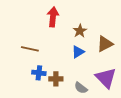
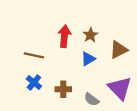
red arrow: (53, 17) -> (64, 36), moved
blue cross: (39, 73) -> (34, 82), moved, turned 32

